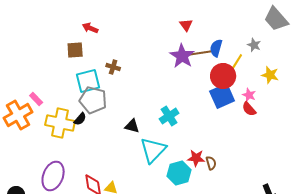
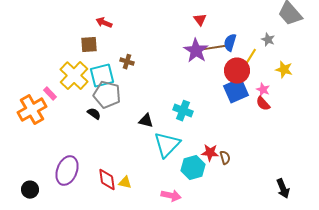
cyan cross: (169, 116) -> (183, 111), turned -36
black semicircle: (80, 119) -> (94, 114), turned -96
yellow cross: (60, 123) -> (74, 76), moved, turned 32

